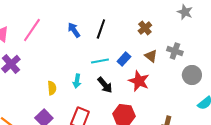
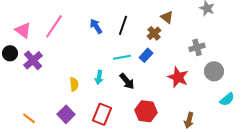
brown cross: (145, 28) -> (154, 33), moved
gray cross: (175, 51) -> (197, 47), turned -35
brown triangle: (151, 56) -> (167, 17), moved
red star: (139, 81) -> (178, 77), moved

